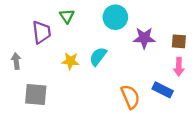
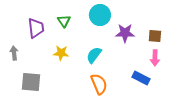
green triangle: (67, 16) -> (64, 21), moved
cyan semicircle: (98, 56) -> (94, 55), moved
orange semicircle: (130, 97) -> (99, 84), moved

